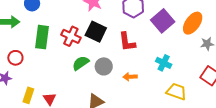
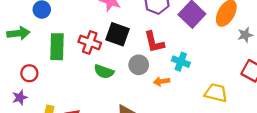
green semicircle: (81, 63) -> (104, 72), turned -120
cyan cross: (164, 63) -> (181, 62), moved
gray circle: (104, 66) -> (139, 65), moved

